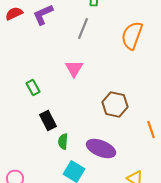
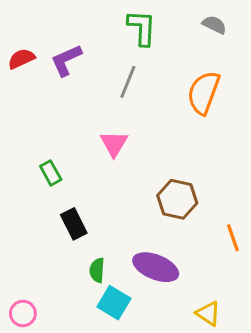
green semicircle: (63, 142) -> (97, 270), moved

